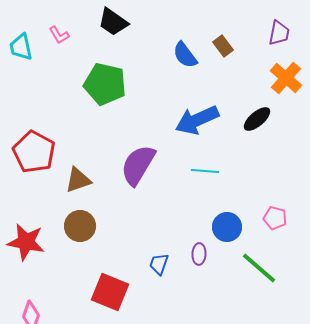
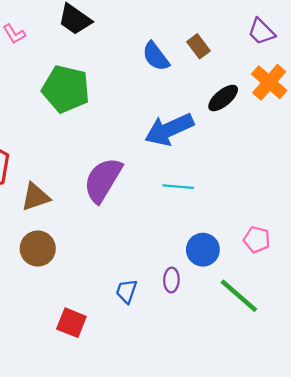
purple trapezoid: (279, 33) -> (261, 32), turned 124
black ellipse: (257, 119) -> (223, 98), moved
red square: (110, 292) -> (71, 323), size x0.7

